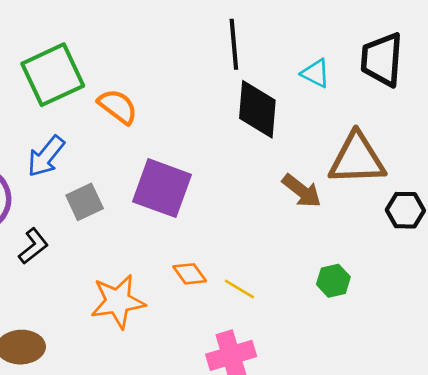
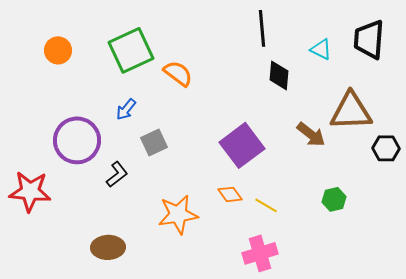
black diamond: (257, 109) -> (279, 75), size x0.7
blue arrow: (46, 156) -> (126, 109), size x0.7
purple square: (162, 188) -> (242, 145), moved, turned 33

